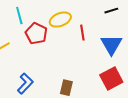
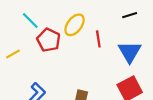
cyan line: (19, 16) -> (30, 21), turned -30
yellow ellipse: (60, 20) -> (75, 25), turned -30

